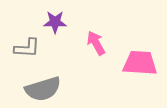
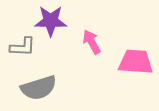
purple star: (55, 22) -> (51, 21), size x1.4

